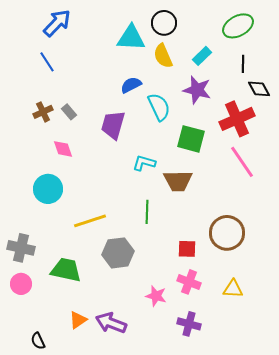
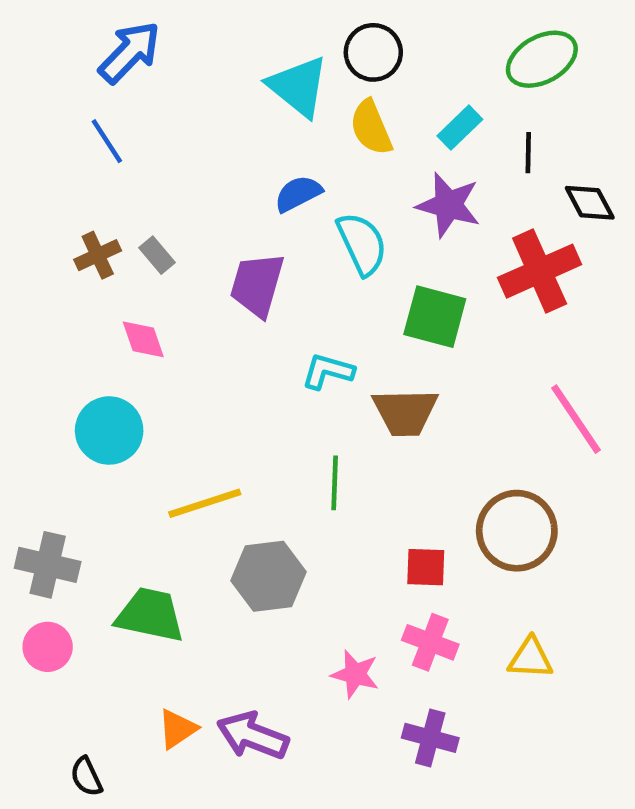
cyan triangle: (131, 38) -> (298, 87), turned 36
black line: (243, 64) -> (528, 153), moved
pink line: (242, 162) -> (576, 419), moved

